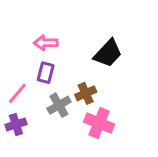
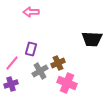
pink arrow: (46, 43) -> (31, 12), moved
black trapezoid: (108, 53) -> (92, 39), moved, turned 50

